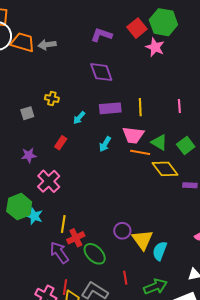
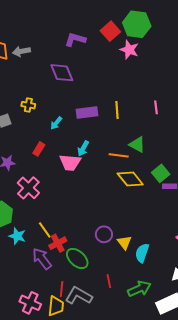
purple diamond: (101, 72) -> (62, 73), moved
pink trapezoid: (133, 135) -> (70, 163), moved
green square: (186, 146) -> (161, 173), moved
yellow diamond: (165, 169) -> (130, 179), moved
cyan star: (34, 216) -> (17, 236), moved
yellow line: (63, 224) -> (45, 230), turned -42
yellow triangle: (142, 240) -> (124, 242), size x0.7
red line: (65, 287) -> (62, 289), moved

